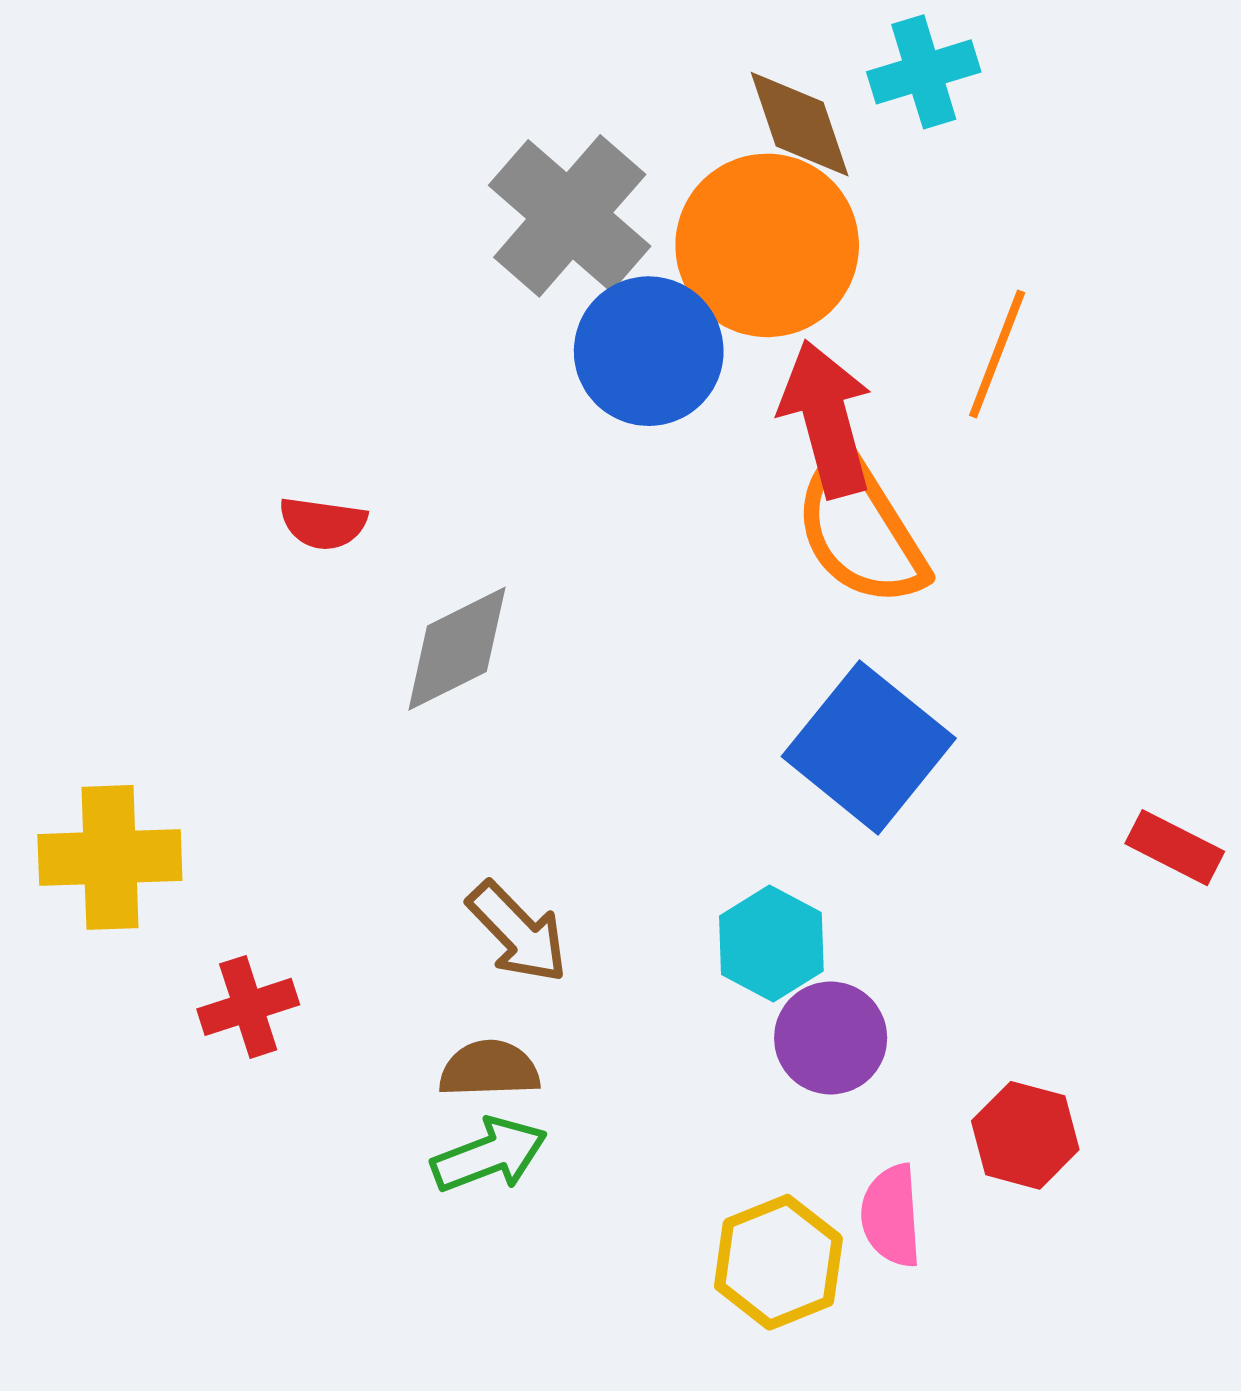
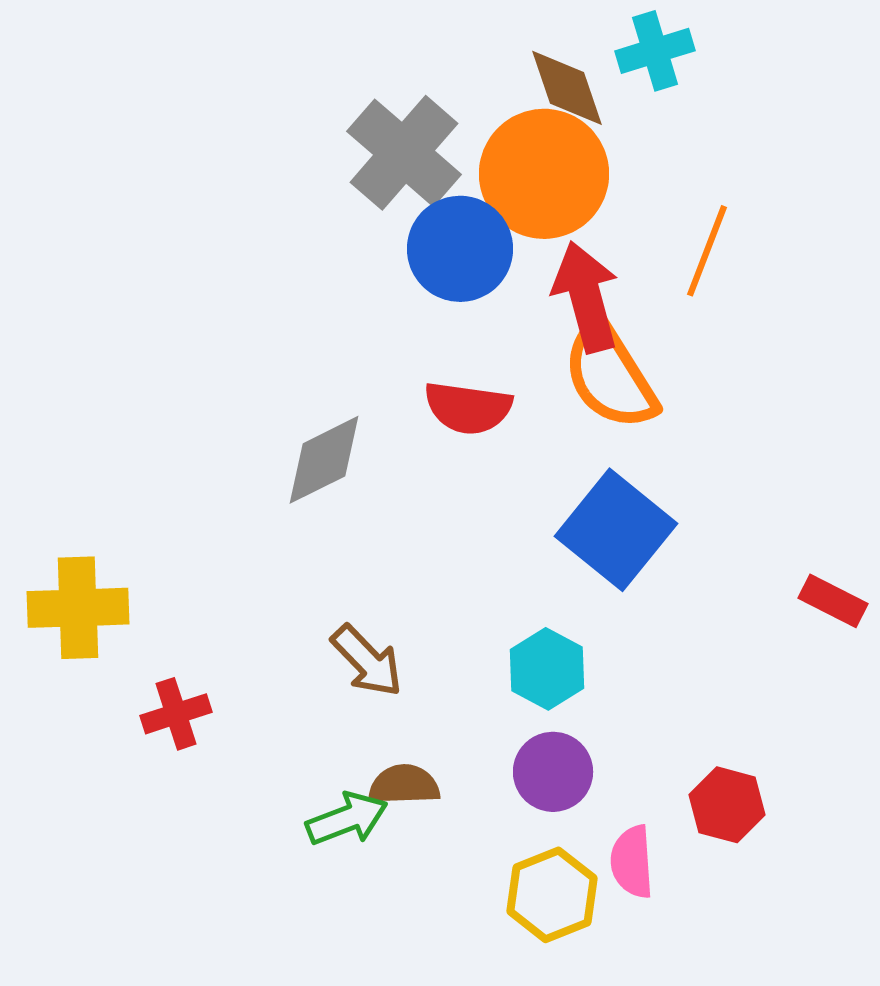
red semicircle: (323, 523) -> (468, 408), moved, size x1.4
purple circle: (831, 1038) -> (553, 772), moved
brown semicircle: (489, 1069) -> (404, 785), moved

